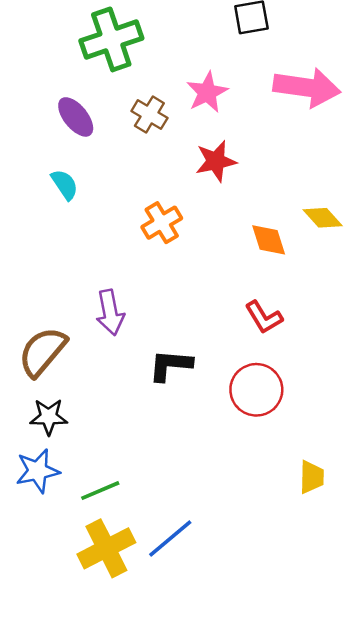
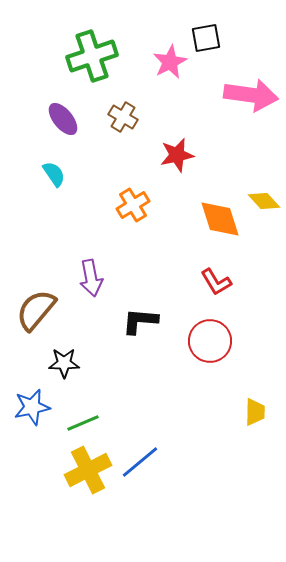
pink star: (207, 92) -> (170, 62), moved
orange diamond: (269, 240) -> (220, 219), size x1.4
black star: (49, 417) -> (64, 363), moved

